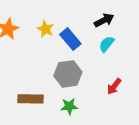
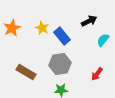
cyan semicircle: (107, 44) -> (103, 40), moved
brown rectangle: (31, 99) -> (26, 72), moved, turned 30

